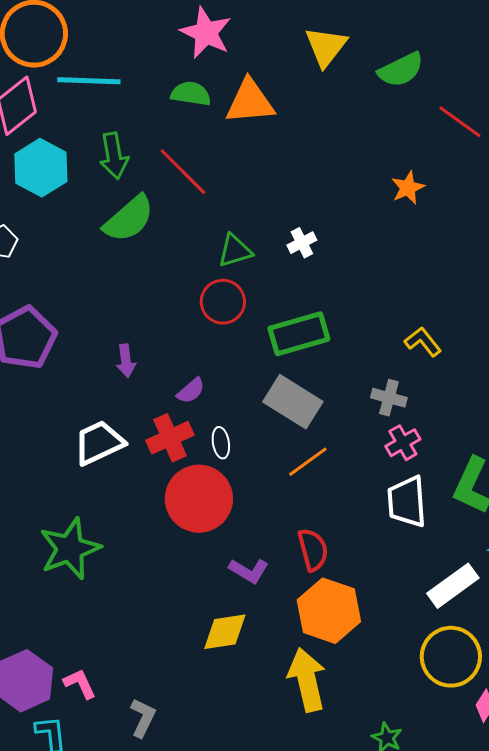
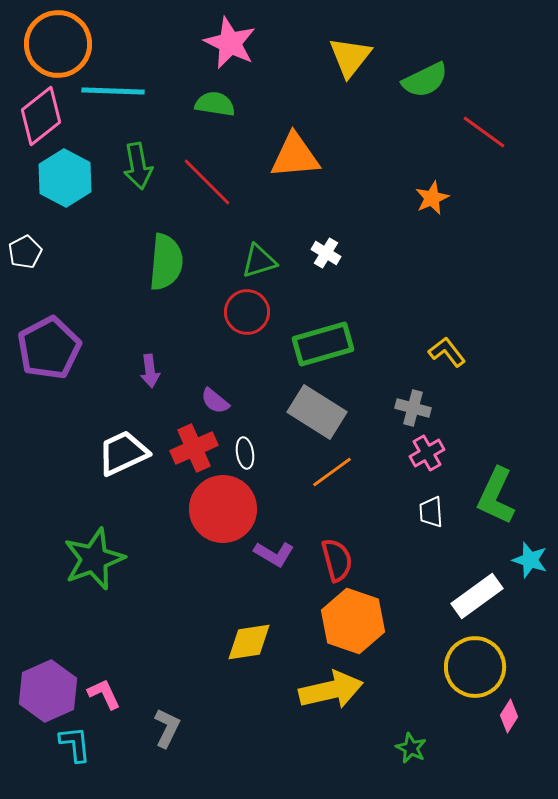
orange triangle: (250, 102) -> (295, 156), moved
green semicircle: (129, 219) -> (166, 262), moved, turned -44
white cross: (302, 243) -> (326, 253), turned -32
purple semicircle: (191, 391) -> (215, 401), turned 80
white trapezoid: (407, 502) -> (431, 512), size x0.6
purple L-shape: (249, 571) -> (274, 554), moved
yellow arrow: (307, 680) -> (331, 690), turned 90

